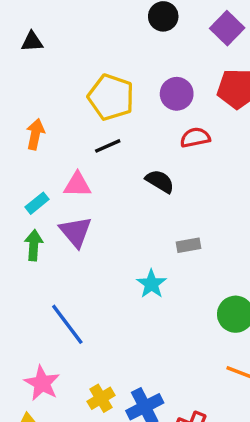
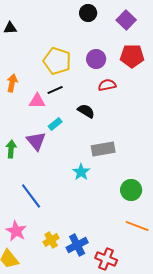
pink triangle: (77, 185) -> (37, 101), moved
cyan rectangle: (37, 203) -> (55, 124), moved
gray rectangle: (188, 245) -> (103, 149), size x1.6

